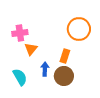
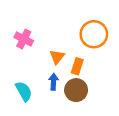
pink cross: (20, 33) -> (24, 39), turned 35
orange triangle: (31, 49) -> (57, 57), moved

